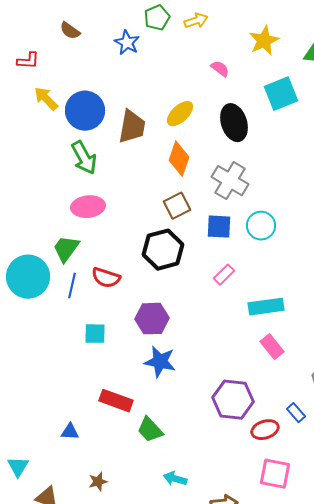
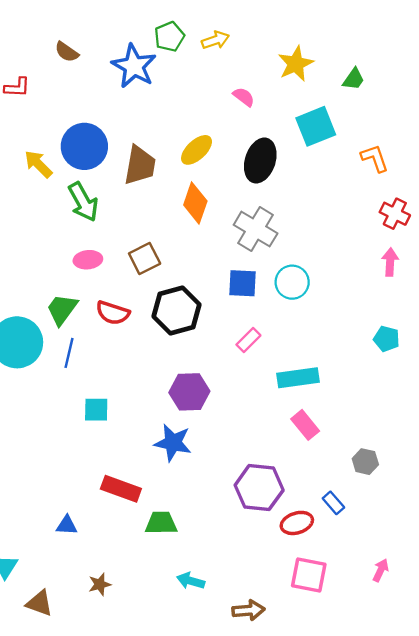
blue star: (127, 43) -> (134, 66), size x1.5
yellow arrow: (46, 99) -> (38, 164), moved
black ellipse: (234, 123) -> (260, 161), turned 36
brown square: (177, 206) -> (145, 259), moved
pink ellipse: (88, 207) -> (88, 260), size x0.7
red semicircle: (106, 278) -> (113, 313), moved
purple hexagon: (152, 319) -> (189, 392), moved
green trapezoid: (150, 430) -> (161, 523), turned 132

